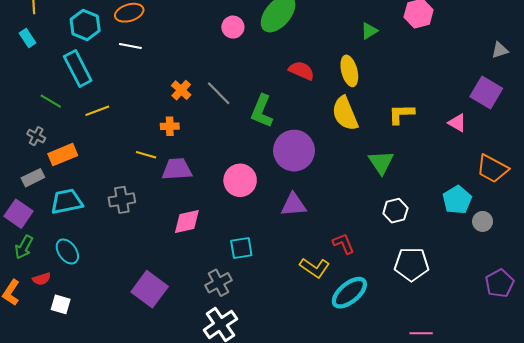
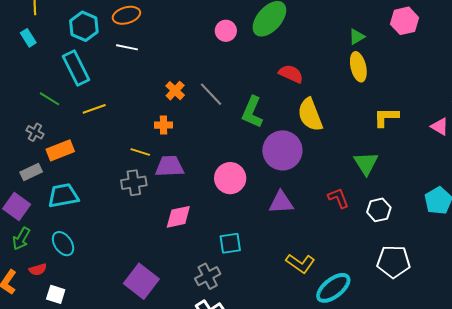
yellow ellipse: (349, 71) -> (358, 67), moved
yellow semicircle: (345, 113) -> (310, 115), moved
gray cross: (122, 200) -> (134, 183), moved
red L-shape: (343, 244) -> (338, 198), moved

